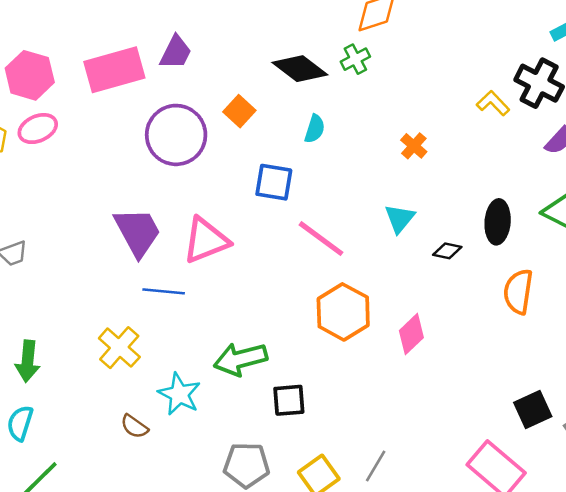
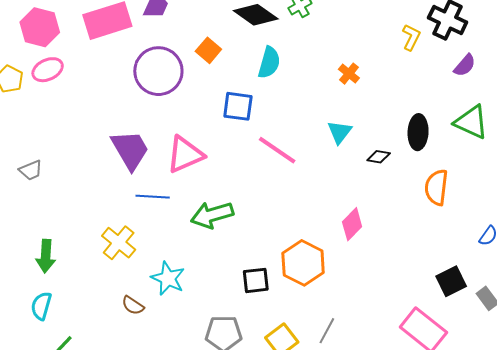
yellow L-shape: (493, 103) -> (411, 37), turned 72
cyan semicircle: (315, 129) -> (269, 63), size x1.4
orange hexagon: (343, 312) -> (303, 263), moved
green arrow: (240, 359) -> (212, 215), moved

